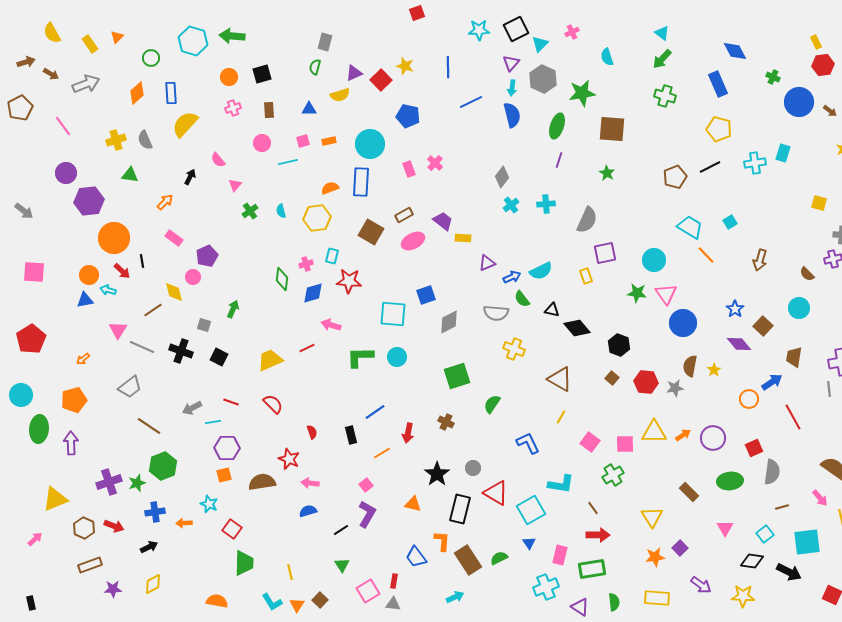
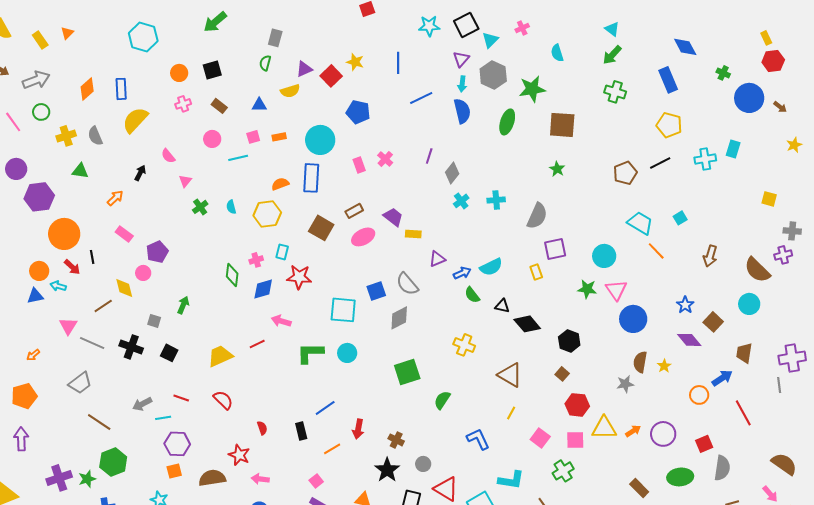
green arrow: (232, 36) -> (215, 22), moved, turned -45
green circle: (151, 58) -> (41, 112), moved
brown rectangle: (269, 110) -> (219, 106), turned -49
purple line: (559, 160) -> (429, 156), moved
brown semicircle: (807, 274) -> (757, 270), size x1.8
gray semicircle: (496, 313) -> (407, 284), moved, turned 45
red hexagon: (646, 382) -> (577, 405), moved
brown cross: (446, 422) -> (396, 440), moved

